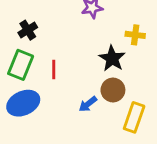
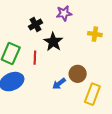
black cross: (28, 30) -> (35, 25), moved
black star: (112, 58) -> (53, 42), moved

